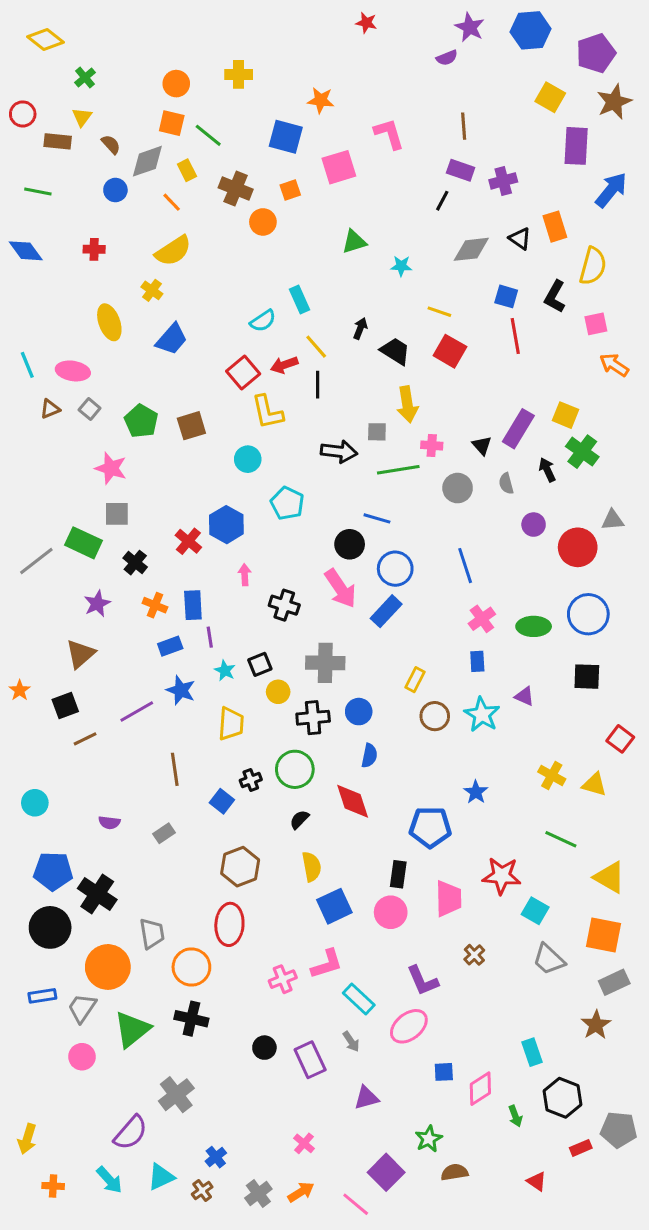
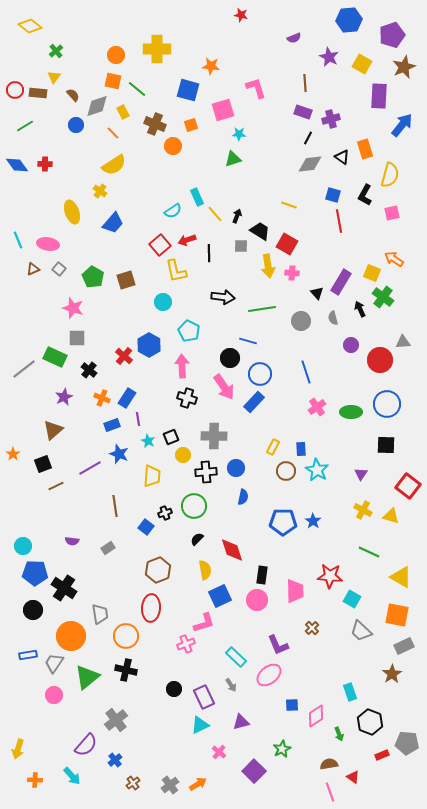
purple star: (470, 27) -> (329, 57), moved
yellow cross: (239, 74) -> (157, 49), size x1.5
red circle: (23, 114) -> (15, 90), moved
green line: (38, 192) -> (25, 126), turned -42
black line: (442, 201) -> (308, 138), moved
red cross: (94, 249) -> (45, 164), moved
cyan star: (401, 266) -> (239, 134), moved
yellow line: (316, 347) -> (215, 214), moved
red square: (450, 351) -> (287, 244), moved
orange arrow: (614, 365) -> (394, 259), moved
gray square: (377, 432) -> (241, 246), moved
pink cross: (432, 445) -> (292, 273), moved
pink arrow: (245, 575) -> (182, 366), moved, size x1.6
blue rectangle: (193, 605) -> (127, 398), turned 36
blue rectangle: (477, 661) -> (301, 449), moved
purple triangle: (524, 696) -> (361, 474), moved, turned 40
red square: (620, 739) -> (408, 486), size x1.4
red diamond: (353, 801) -> (232, 550), moved
cyan circle: (35, 803) -> (23, 546), moved
blue pentagon: (430, 827) -> (283, 522), moved
black circle: (50, 927) -> (33, 610), size x0.7
pink L-shape: (327, 964) -> (204, 623), moved
pink cross: (304, 1143) -> (219, 752), moved
blue cross: (216, 1157) -> (115, 760), moved
brown semicircle: (455, 1172) -> (329, 764), moved
cyan triangle: (161, 1177) -> (200, 725), moved
pink line: (356, 1204) -> (330, 792), moved, turned 30

